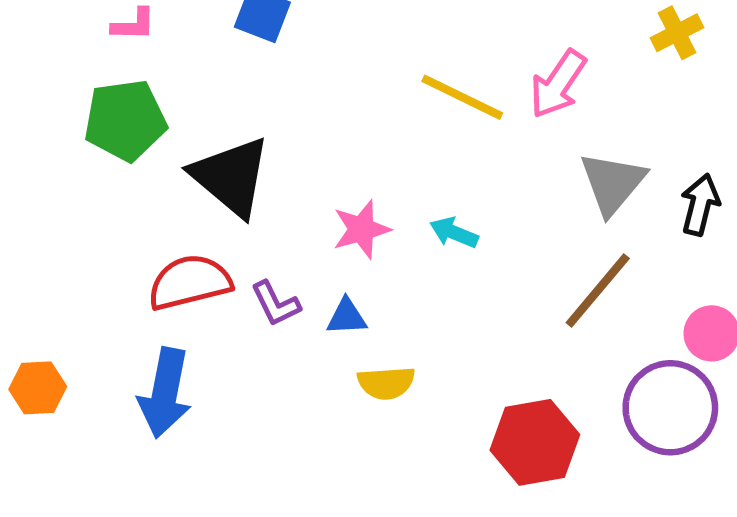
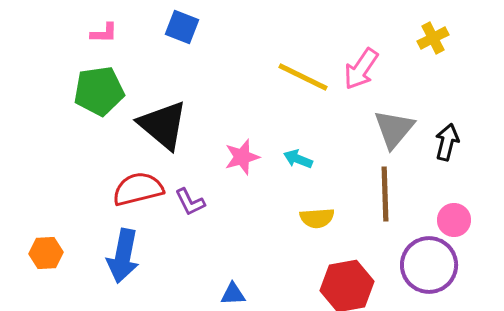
brown line: (598, 290) -> (385, 194), turned -42
blue triangle: (347, 317) -> (233, 294), moved
yellow semicircle: (386, 383) -> (317, 218), moved

